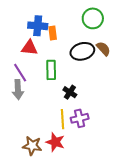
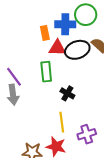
blue cross: (38, 26) -> (65, 24), moved
red triangle: (29, 48) -> (57, 48), moved
purple cross: (80, 118) -> (87, 134), moved

